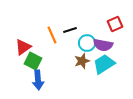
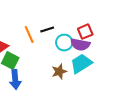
red square: (115, 24) -> (85, 32), moved
brown star: (82, 61) -> (59, 72), moved

